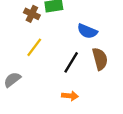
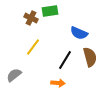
orange arrow: (70, 96) -> (58, 83), moved

